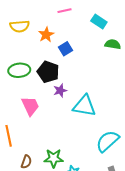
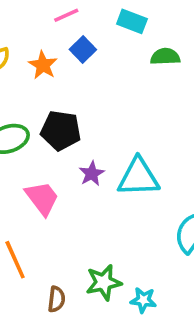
blue square: (65, 49) -> (83, 49), moved
purple star: (60, 91) -> (92, 174), moved

